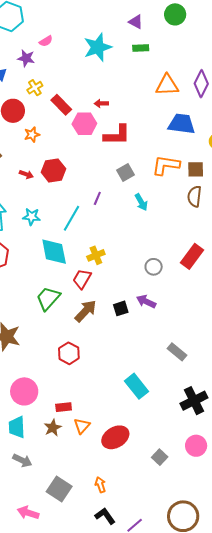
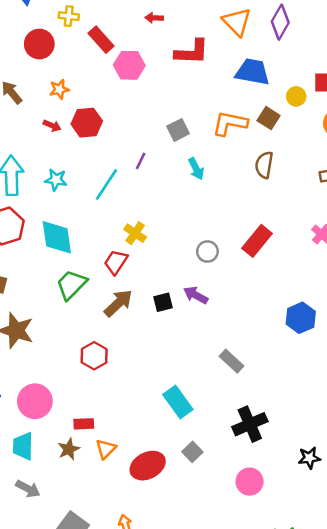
orange triangle: (167, 85) -> (237, 22), turned 45
yellow cross: (35, 88) -> (69, 16), turned 35
red arrow: (101, 103) -> (154, 18), moved
orange star: (32, 135) -> (59, 89), moved
red L-shape: (117, 135) -> (192, 52), moved
brown square: (196, 169) -> (269, 118), moved, turned 30
cyan diamond: (54, 252) -> (57, 237), moved
yellow cross: (96, 255) -> (135, 233), turned -36
gray square: (160, 457) -> (192, 452), moved

